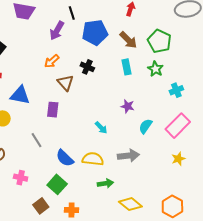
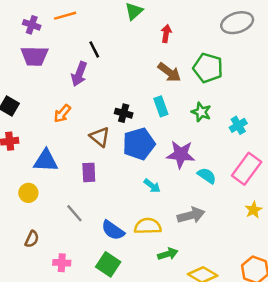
blue pentagon: (95, 33) -> (139, 144), moved
orange arrow: (52, 61) -> (62, 114), moved
cyan rectangle: (127, 67) -> (161, 106), moved
green star: (155, 69) -> (201, 112), moved
purple star: (127, 106) -> (181, 154), size x1.6
cyan semicircle: (146, 126) -> (207, 176), turned 98

